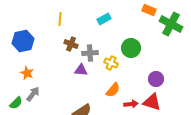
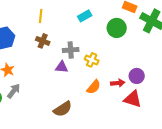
brown cross: (71, 44) -> (43, 41), moved
green circle: (131, 48) -> (117, 28), moved
red arrow: (131, 104) -> (118, 83), moved

